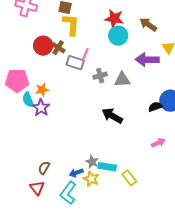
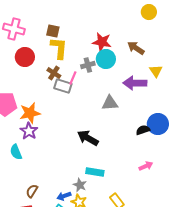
red circle: (43, 46) -> (25, 57), moved
brown cross: (58, 48) -> (54, 73), moved
gray cross: (100, 76) -> (88, 65), moved
orange star: (42, 90) -> (30, 113), size x1.5
cyan semicircle: (28, 100) -> (16, 152), moved
black arrow: (112, 116) -> (88, 138), moved
cyan rectangle: (107, 167) -> (95, 172), moved

